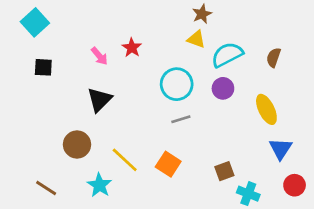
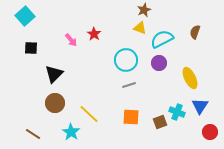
brown semicircle: (273, 57) -> (195, 32), moved
black triangle: (99, 100) -> (54, 74), moved
orange square: (168, 164) -> (131, 117), moved, turned -30
cyan cross: (248, 194) -> (177, 112), moved

